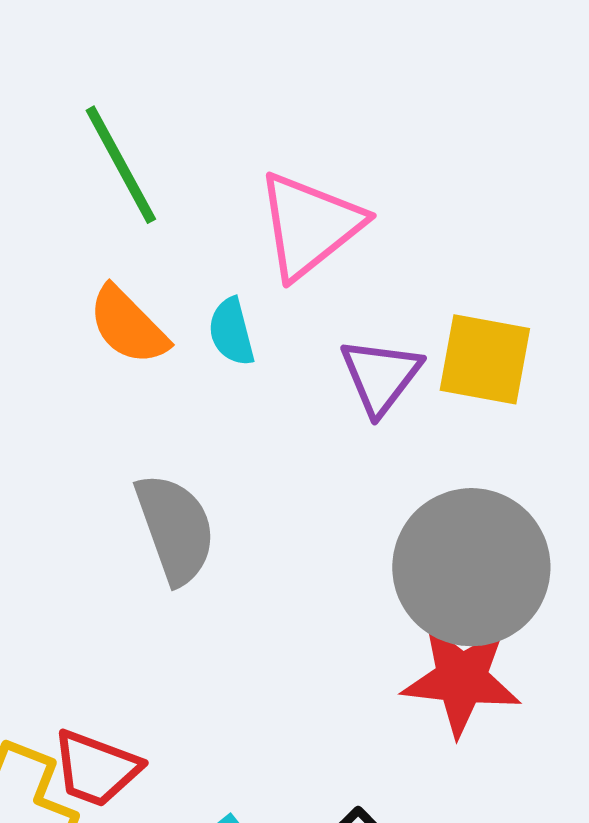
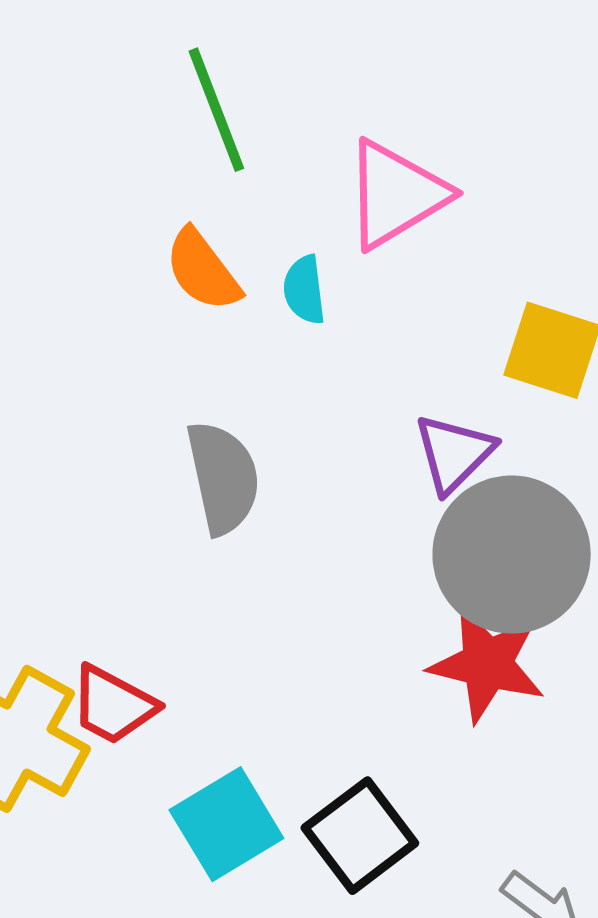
purple triangle: (381, 376) -> (454, 453), moved

